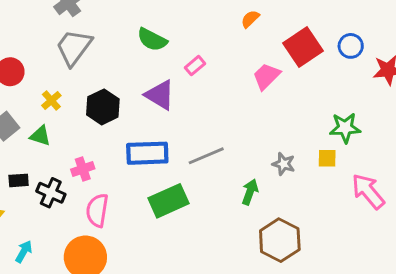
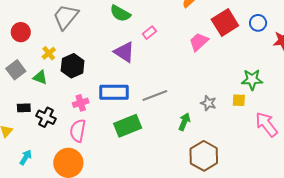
black hexagon: (103, 107) -> (73, 66), moved
pink cross: (83, 169) -> (81, 103), moved

